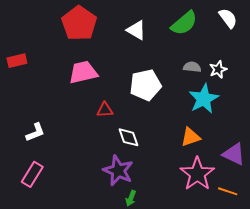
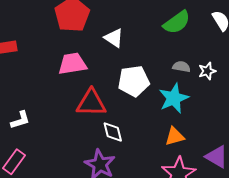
white triangle: (136, 30) -> (114, 38), moved
cyan star: (204, 99) -> (174, 98), moved
red triangle: (105, 110) -> (91, 103), size x1.8

